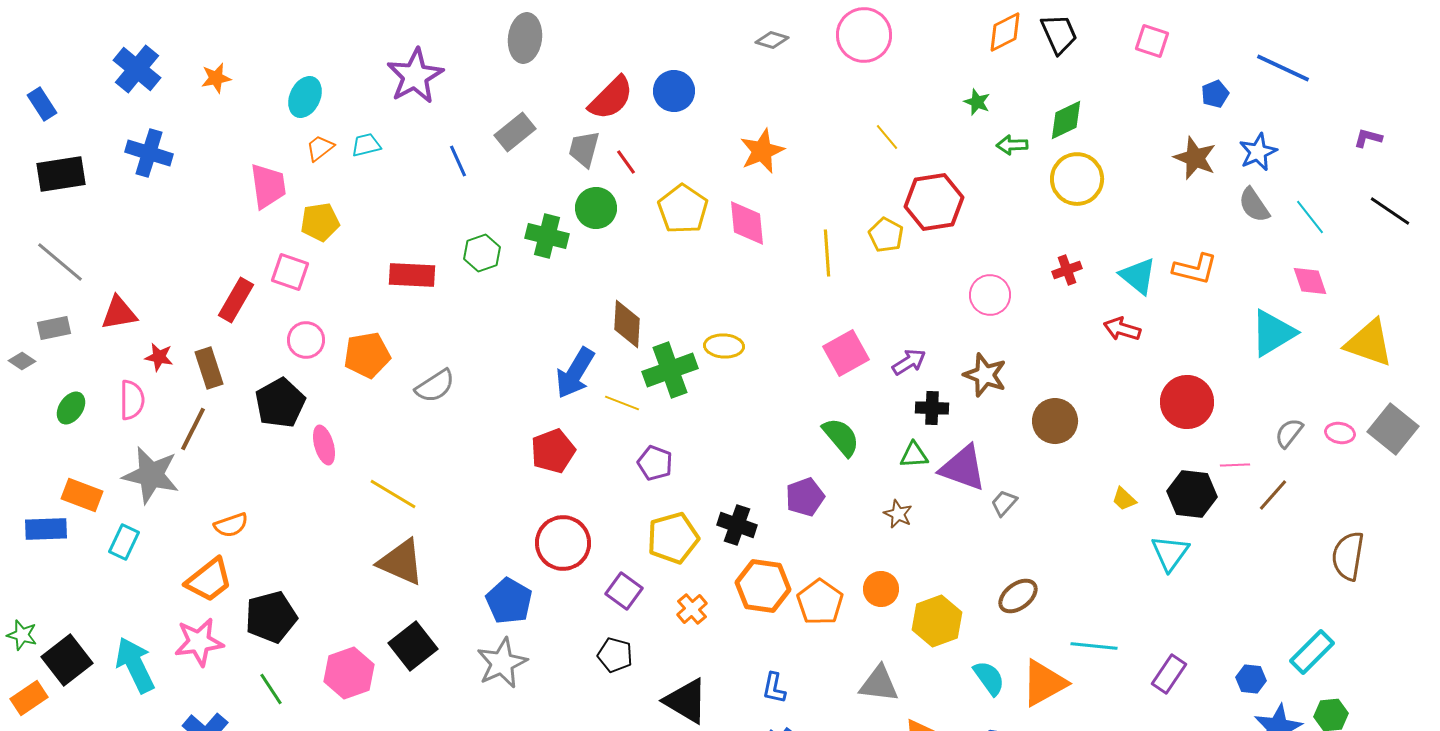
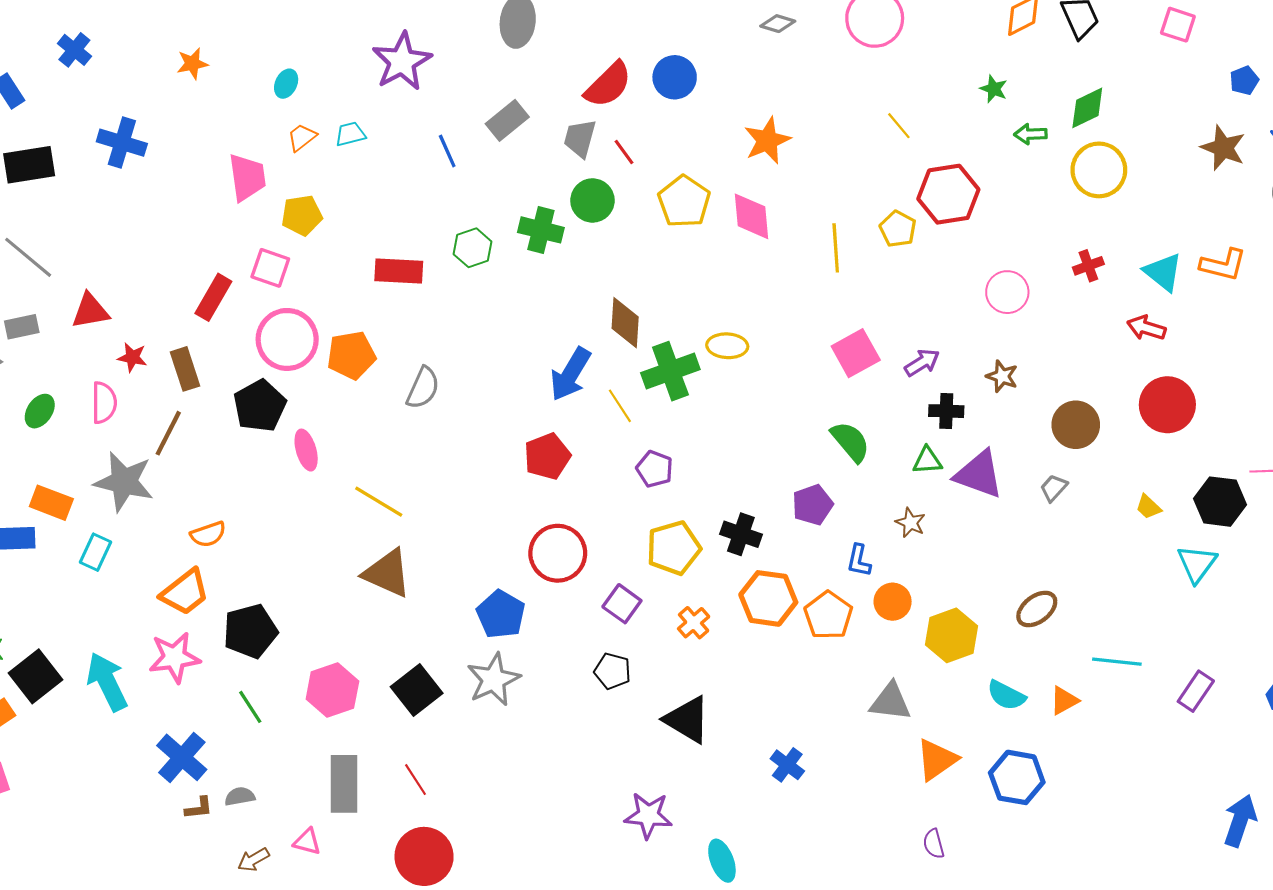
blue cross: (137, 69) -> (74, 50), moved, size x0.7
cyan ellipse: (305, 97) -> (286, 84), size x0.7
pink circle: (306, 340) -> (287, 339), size x1.6
brown star: (985, 375) -> (1002, 376), size x0.7
gray semicircle: (435, 386) -> (423, 388), turned -33
red circle: (1187, 402) -> (1167, 405), moved
yellow line: (622, 403) -> (620, 406), turned 36
gray trapezoid: (1004, 503) -> (1054, 488), moved
black square: (413, 646) -> (417, 690), moved
cyan semicircle: (989, 678) -> (1006, 695), turned 153
orange triangle: (1044, 683) -> (1064, 701), size x0.6
blue L-shape: (774, 688) -> (859, 561), moved

